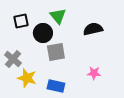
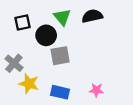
black semicircle: (93, 29) -> (92, 16), moved
pink star: (94, 73) -> (96, 90), moved

